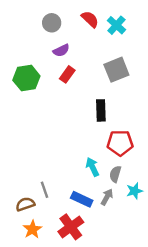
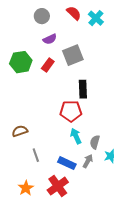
gray square: (116, 70) -> (73, 55), moved
red rectangle: (67, 74) -> (48, 65), moved
red pentagon: (120, 143) -> (71, 111), moved
brown semicircle: (25, 204) -> (20, 131), moved

